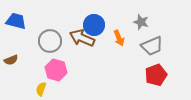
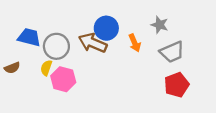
blue trapezoid: (16, 21) -> (29, 37), moved
yellow semicircle: (41, 89) -> (46, 68), moved

